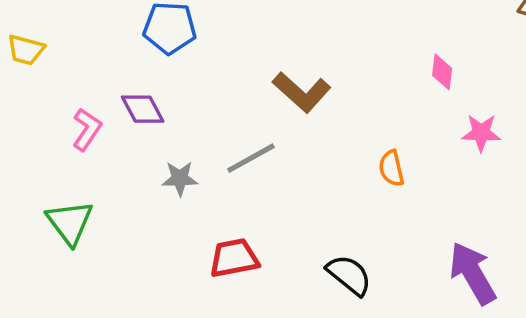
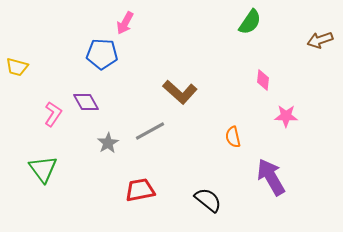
gray star: (180, 178) -> (108, 143), turned -30
purple arrow: (473, 273) -> (271, 177), moved

